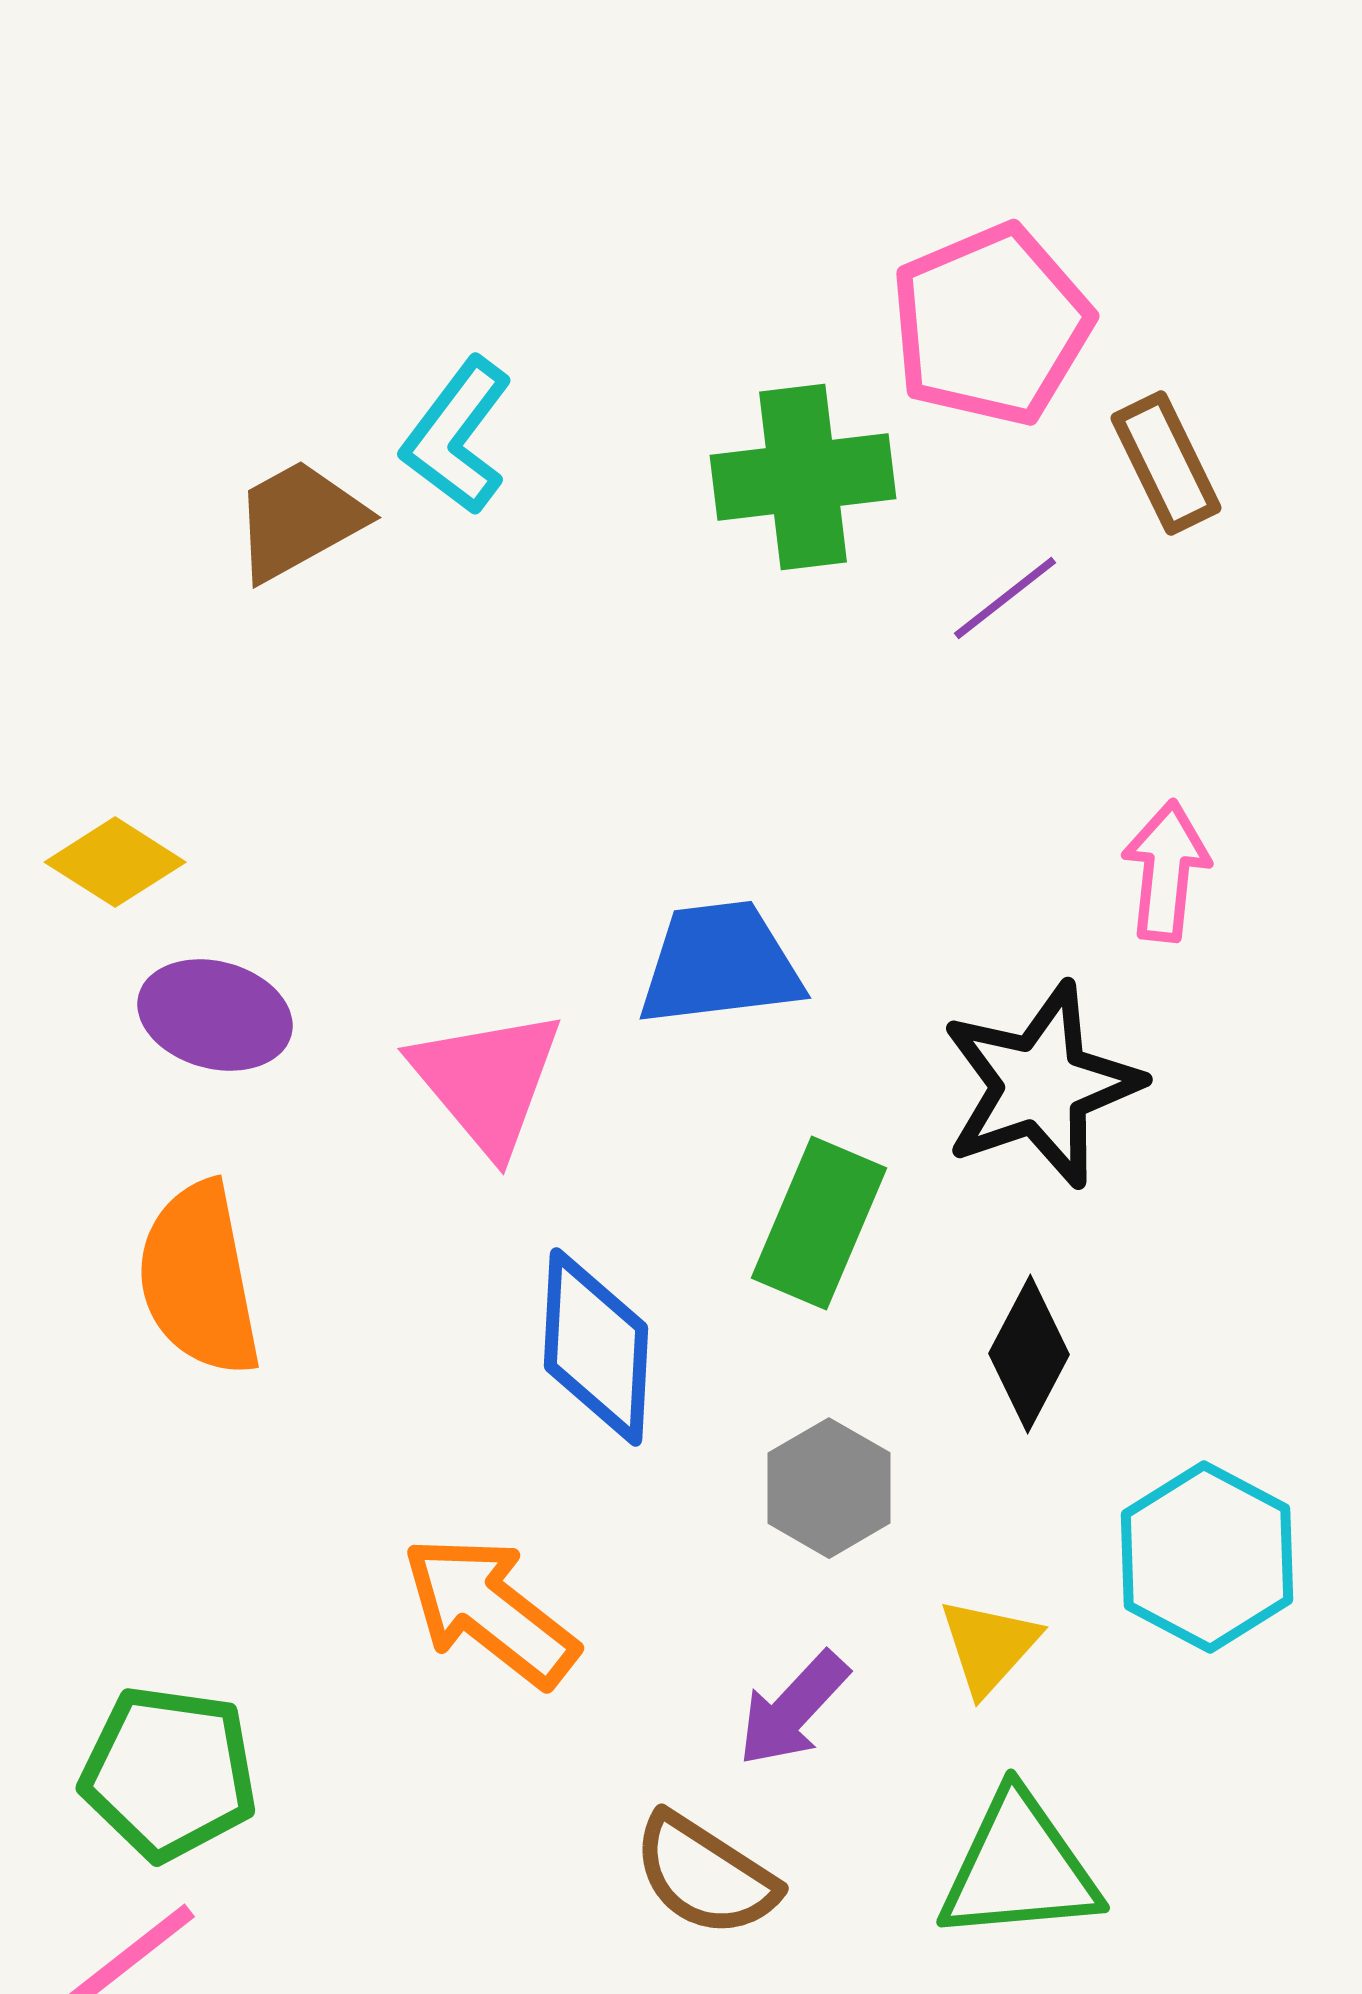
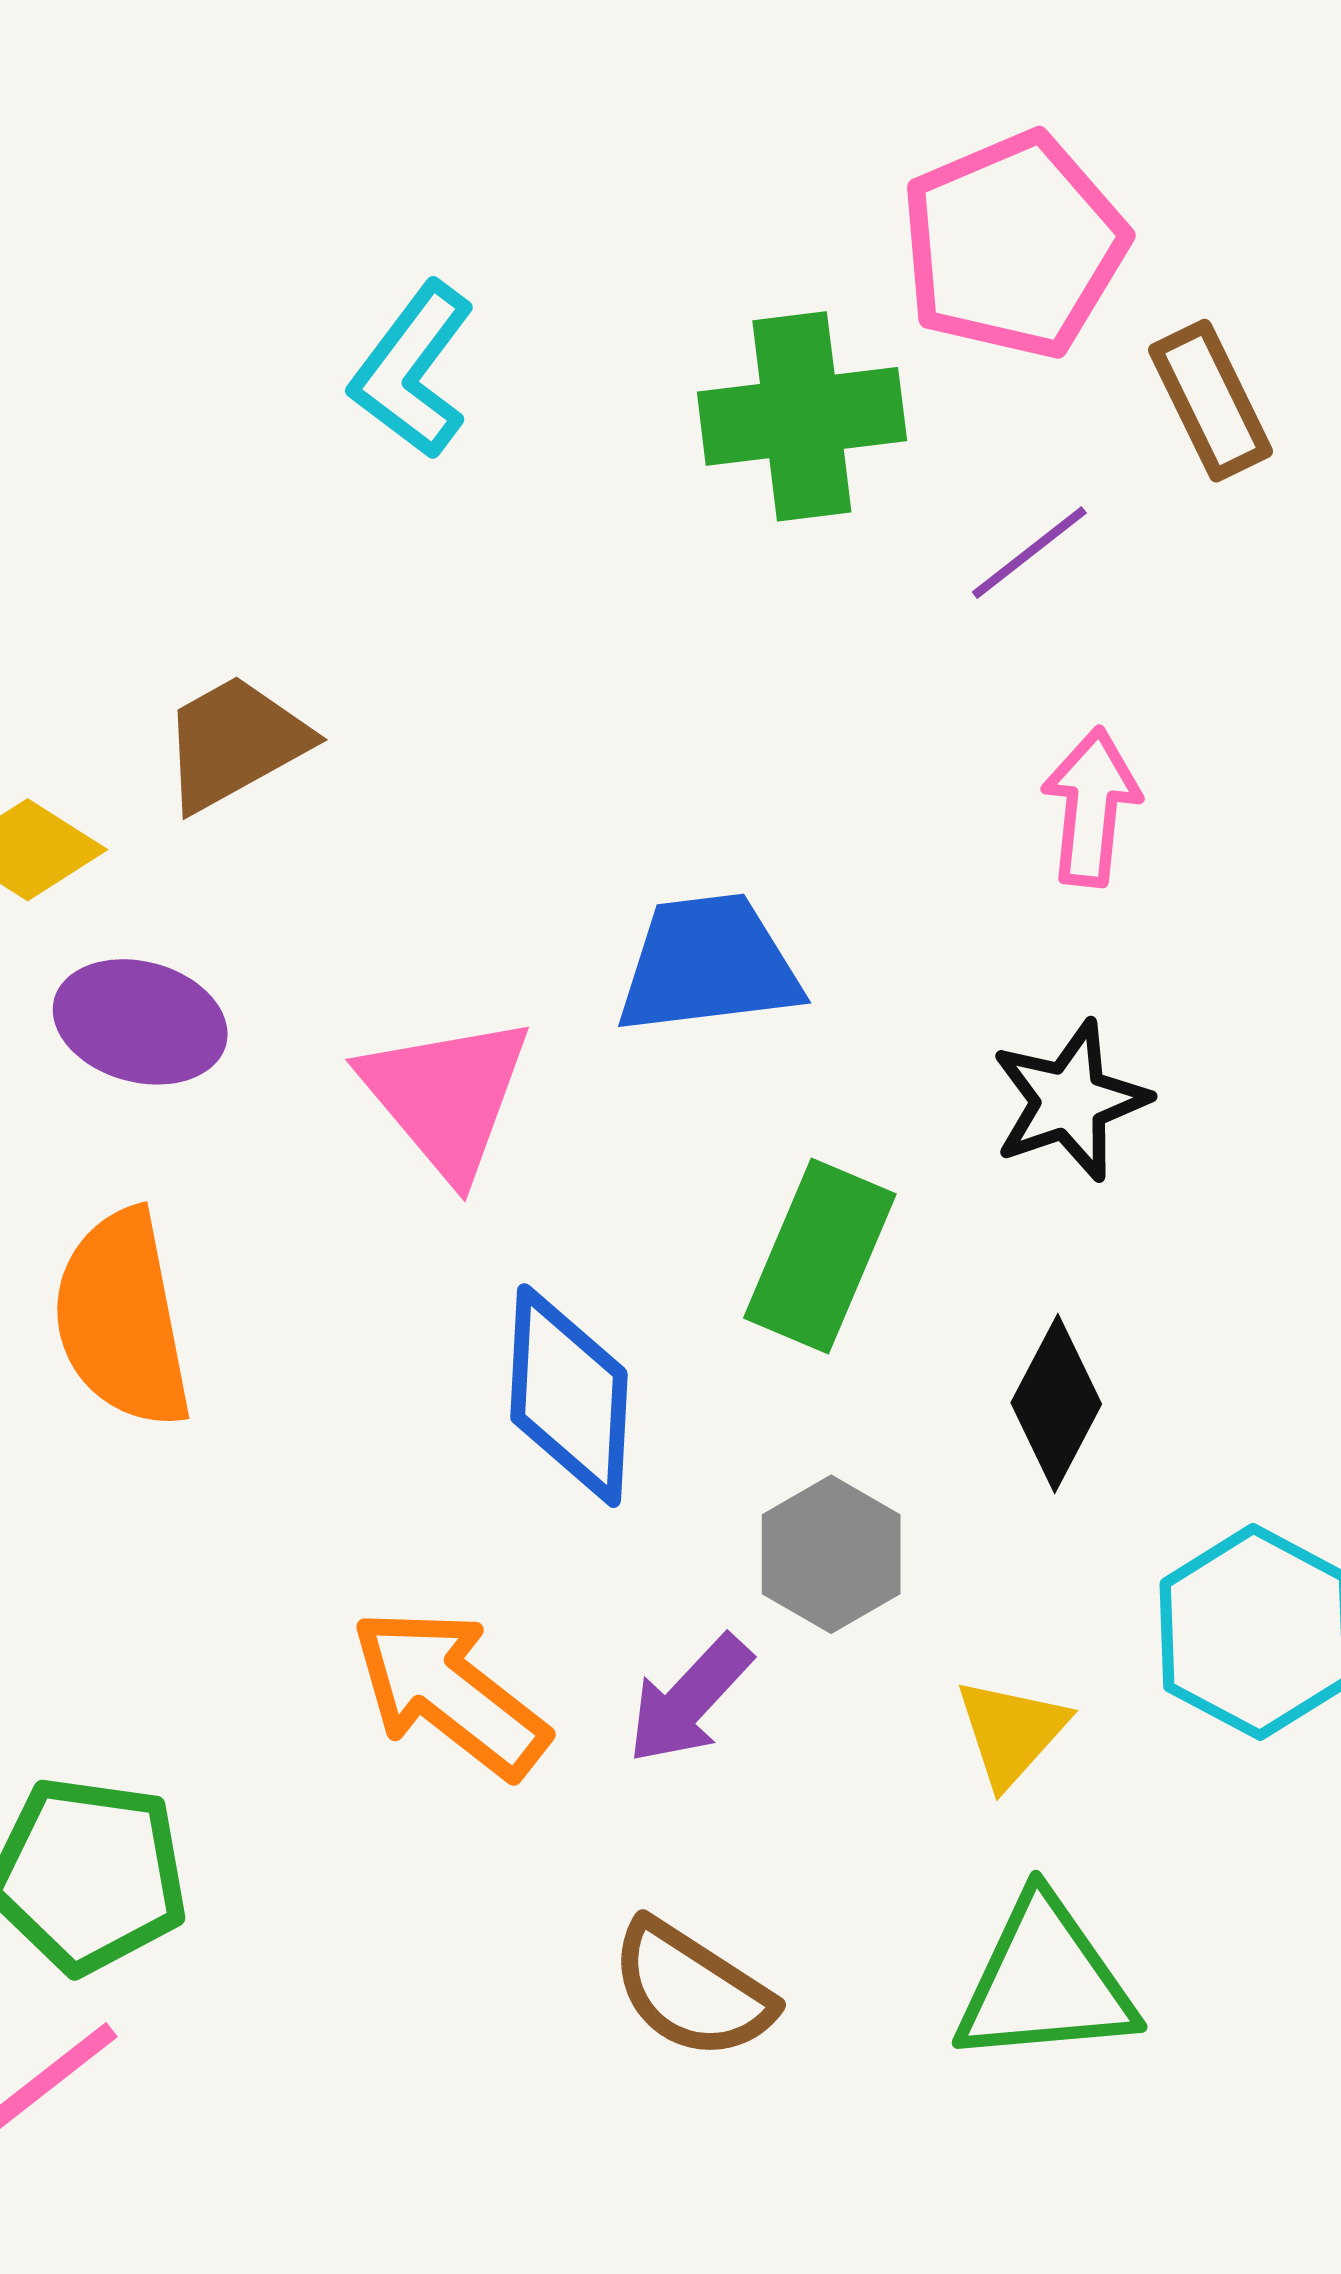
brown trapezoid: (299, 520) -> (235, 743), moved
pink arrow: (1166, 871) -> (1091, 807), moved
black star: (1041, 1085) -> (1070, 1101), size x0.7
purple arrow: (793, 1709) -> (689, 1699), moved

